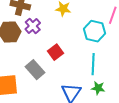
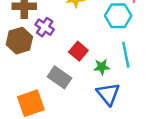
green star: (98, 88) -> (102, 67), moved

